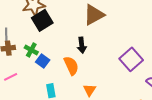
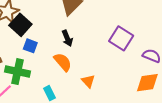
green cross: (31, 50) -> (17, 72), moved, size x1.6
blue square: (43, 61) -> (30, 46), moved

